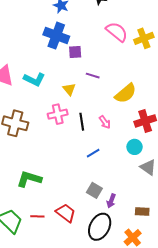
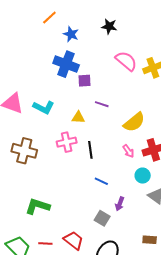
yellow triangle: (69, 89) -> (78, 117), turned -48
pink arrow: (105, 122) -> (128, 151), moved
blue line: (93, 153) -> (101, 181), turned 56
purple arrow: (111, 201) -> (120, 204), moved

